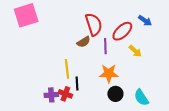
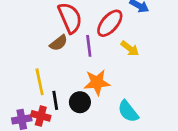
black circle: (115, 94) -> (80, 102), moved
cyan semicircle: (141, 97) -> (128, 111), moved

